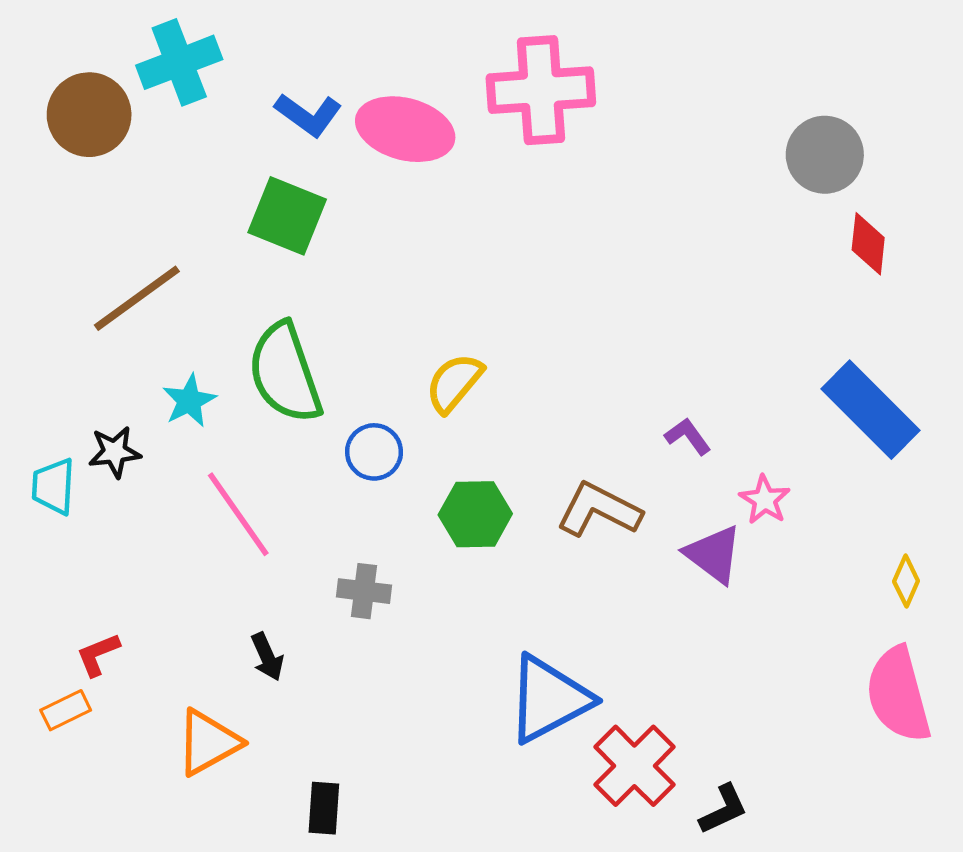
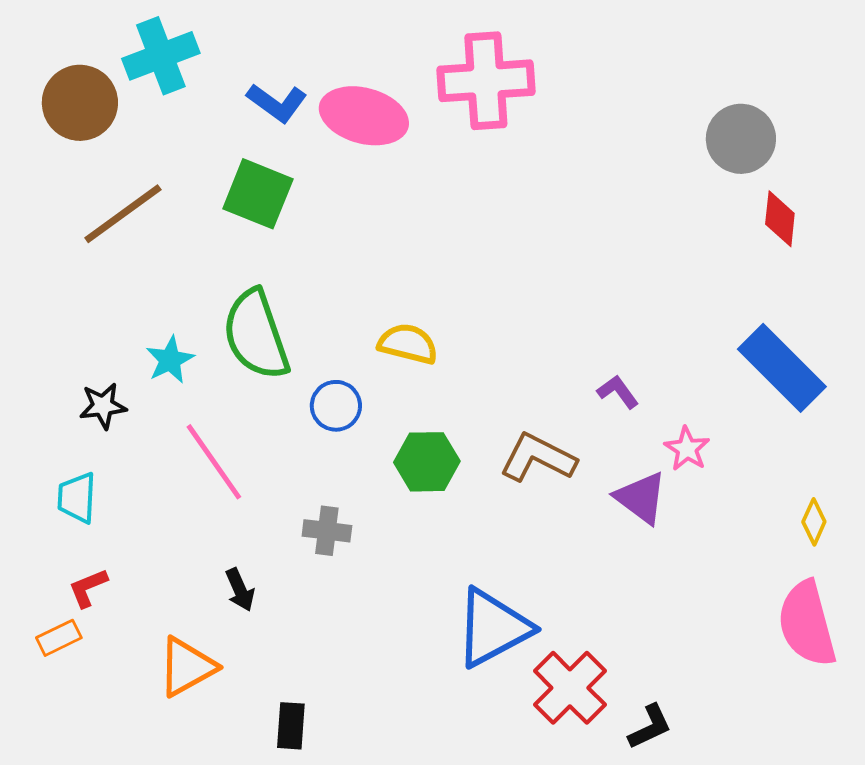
brown line: (137, 298) -> (123, 214), moved
yellow semicircle: (454, 383) -> (408, 344), turned 64
cyan trapezoid: (53, 486) -> (77, 498), moved

